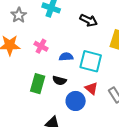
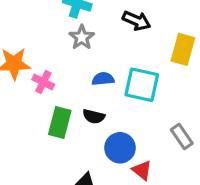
gray star: (19, 15) -> (82, 37), moved
pink cross: (41, 46) -> (43, 82), moved
red triangle: (91, 88) -> (142, 170), moved

